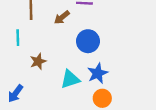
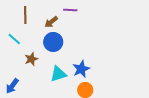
cyan line: (18, 38) -> (14, 39), turned -48
blue circle: (88, 41) -> (53, 42), moved

